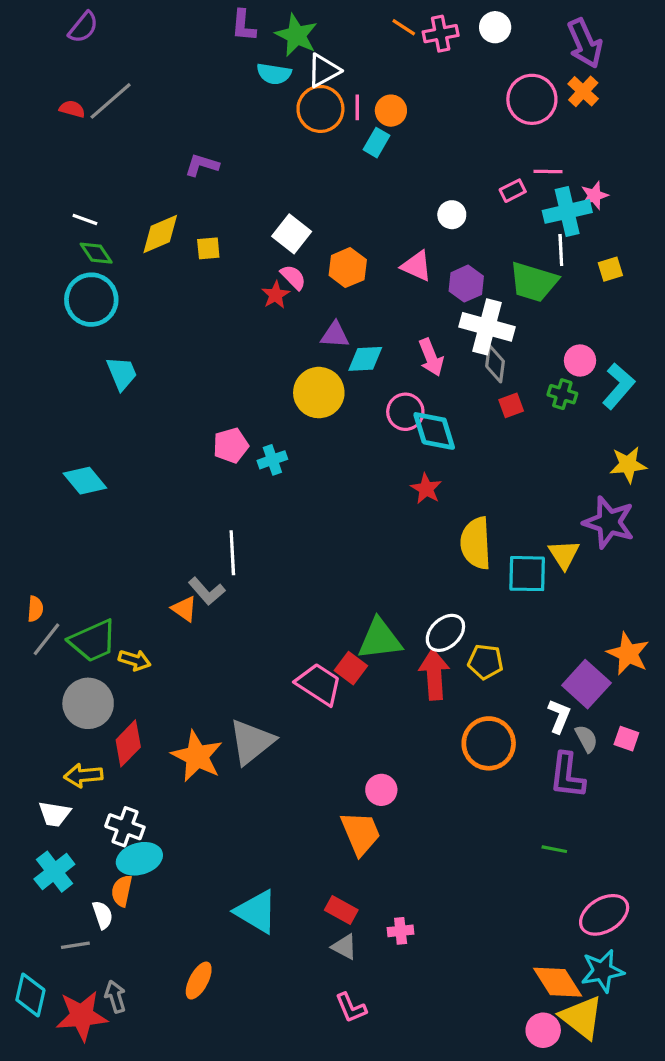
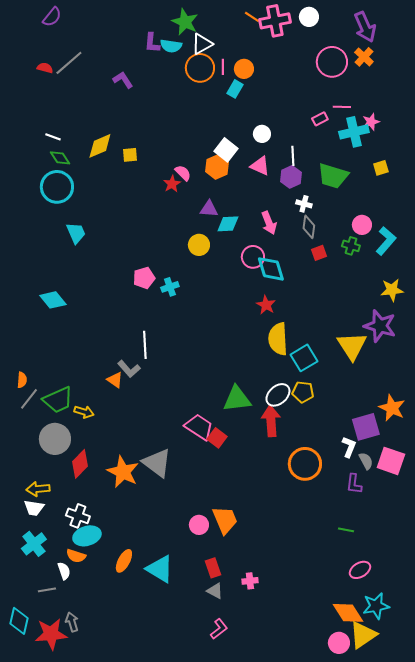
purple L-shape: (244, 26) -> (152, 43), moved
pink cross: (441, 34) -> (275, 21), size x1.4
purple L-shape: (202, 165) -> (123, 80), moved, turned 40
white circle: (452, 215) -> (262, 134), moved
white square: (292, 234) -> (226, 150), moved
white line: (561, 250) -> (293, 156), moved
white cross: (487, 327) -> (304, 204), size x0.5
yellow circle: (319, 393) -> (199, 245), size x0.7
yellow semicircle: (476, 543) -> (278, 339), moved
yellow triangle: (564, 554) -> (352, 346), size x1.5
cyan square: (527, 574) -> (304, 358), moved, turned -32
yellow pentagon: (485, 662) -> (303, 392), moved
red square: (351, 668) -> (217, 438), moved
purple square: (586, 684) -> (366, 427), turned 32
pink square: (626, 739) -> (391, 461), size x1.8
gray triangle: (252, 742) -> (157, 463), turned -44
yellow arrow: (83, 775) -> (38, 489), moved
purple L-shape: (567, 775) -> (354, 484), size x0.7
pink circle: (381, 790) -> (199, 525), moved
orange semicircle: (122, 891) -> (76, 556), turned -84
red rectangle: (341, 910) -> (213, 568), turned 42
pink ellipse: (604, 915) -> (360, 570), moved, size x0.7
orange ellipse: (199, 981) -> (124, 561), moved
pink L-shape: (351, 1008) -> (219, 629), turned -105
yellow triangle: (582, 1017) -> (363, 635), turned 48

